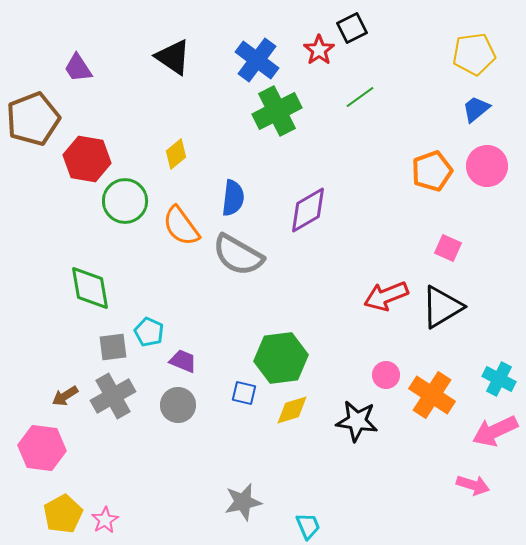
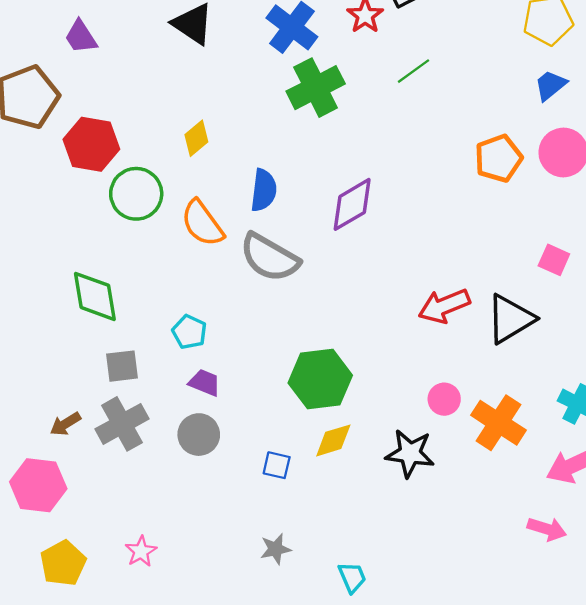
pink square: (448, 248) -> (554, 260), moved
cyan pentagon: (149, 332) -> (189, 332), moved
blue square: (244, 393) -> (277, 465), moved
gray star: (243, 502) -> (275, 549), size x0.7
pink star: (105, 520) -> (141, 551), moved

